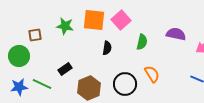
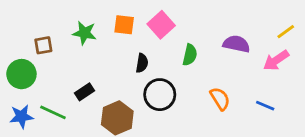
orange square: (94, 20) -> (124, 25), size x0.7
orange semicircle: (152, 74) -> (220, 99), moved
black circle: (125, 84) -> (160, 95), moved

